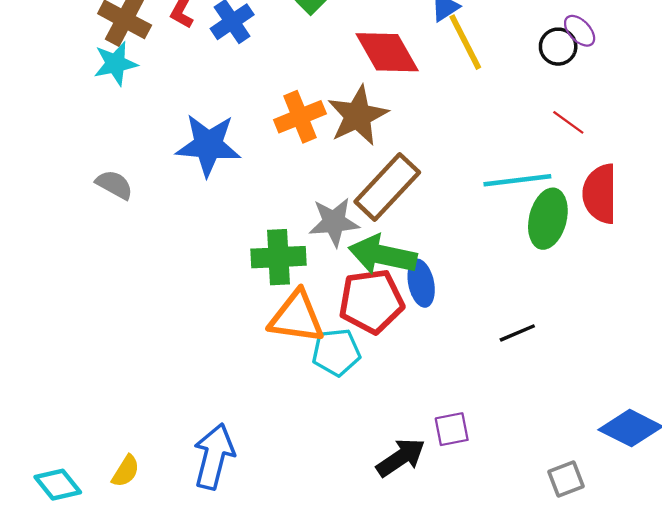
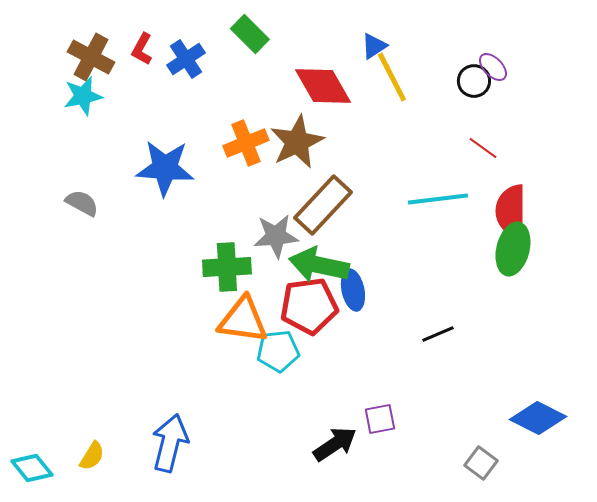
green ellipse: (548, 219) -> (513, 249), moved
gray square: (566, 479) -> (481, 463), turned -32

